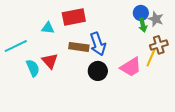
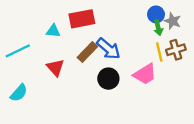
blue arrow: (98, 44) -> (108, 49), turned -30
brown rectangle: (79, 47) -> (87, 52), turned -54
yellow line: (151, 58) -> (159, 52), moved, turned -36
cyan semicircle: (33, 68) -> (19, 93), moved, turned 66

